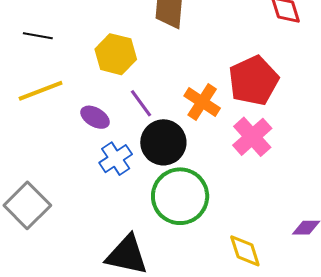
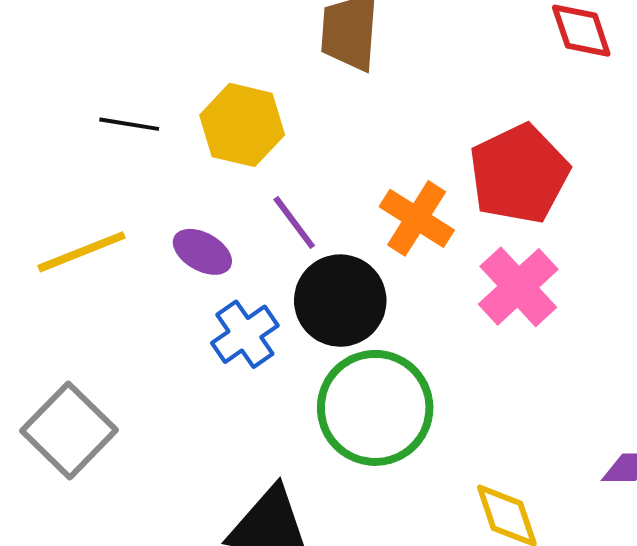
black line: (38, 36) -> (129, 124), moved
yellow line: (41, 91) -> (81, 252), moved

